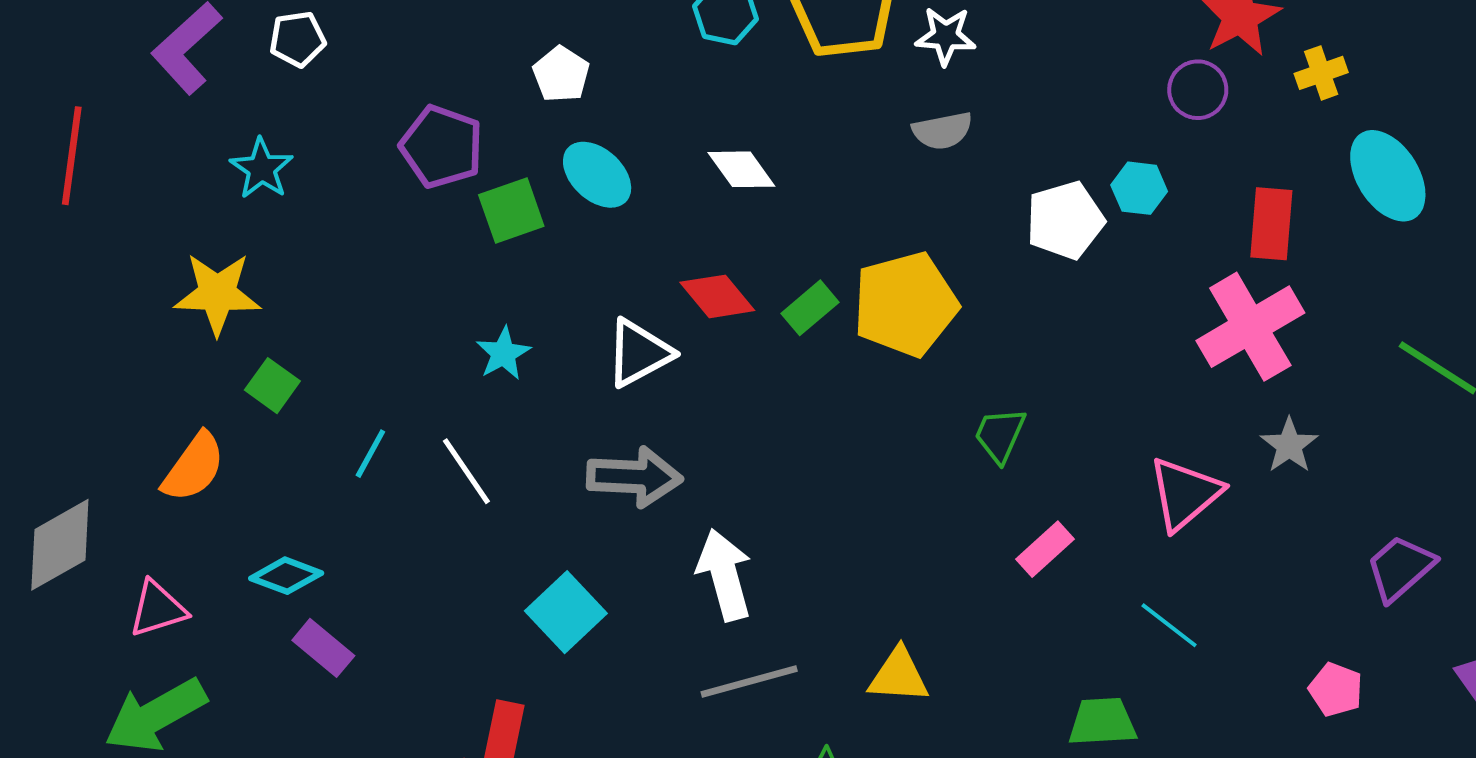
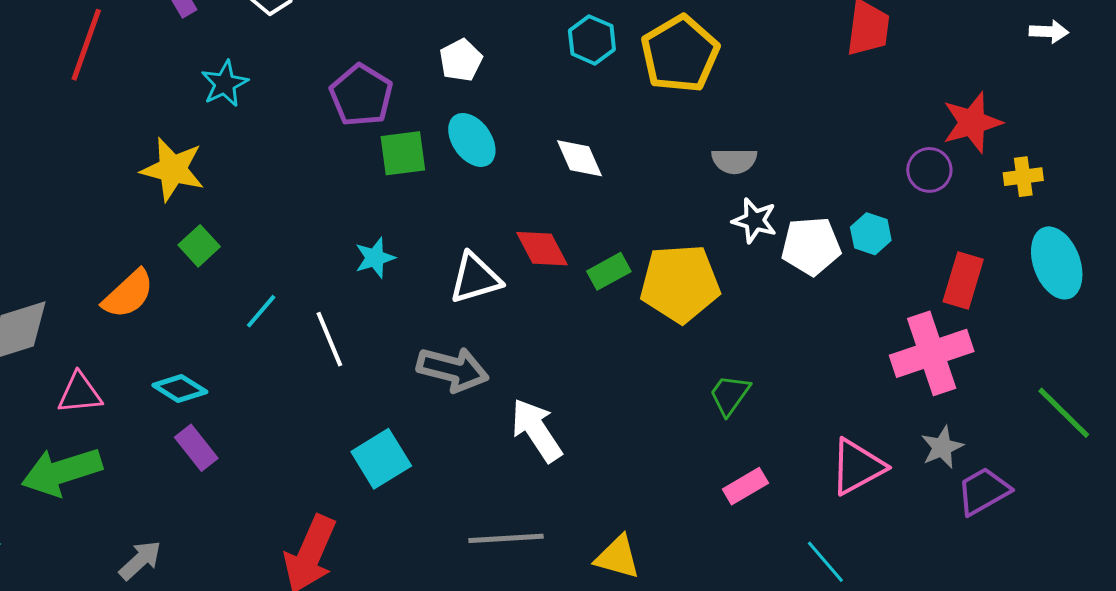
white star: (946, 36) -> (755, 220), moved
purple trapezoid: (1400, 568) -> (983, 491), moved
white arrow: (725, 575) -> (536, 430), moved, turned -30

